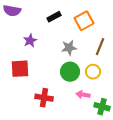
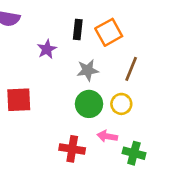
black rectangle: (54, 17) -> (78, 30), moved, turned -56
purple star: (30, 41) -> (47, 49), moved
red cross: (44, 98) -> (72, 149), moved

